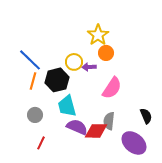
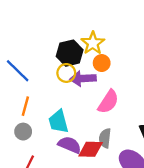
purple arrow: (89, 67) -> (83, 79), size x1.6
black hexagon: (57, 80) -> (70, 53), moved
orange line: (33, 81) -> (25, 106), moved

